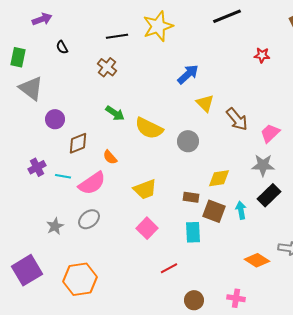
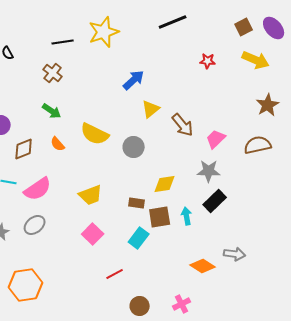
yellow triangle: (205, 103) -> (151, 109), turned 36
green arrow: (115, 113) -> (52, 111), moved
orange semicircle: (110, 157) -> (58, 144), moved
brown square: (214, 211) -> (160, 217), turned -30
cyan rectangle: (193, 232) -> (139, 238), turned 40
pink cross: (236, 298) -> (182, 304), turned -36

